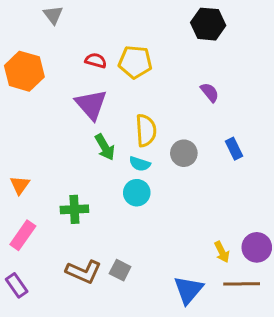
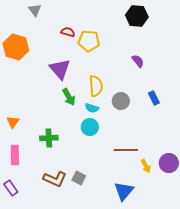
red semicircle: (96, 61) -> (68, 32), moved
pink rectangle: (23, 235) -> (15, 155), turned -36
brown line: (242, 284) -> (126, 150), moved

